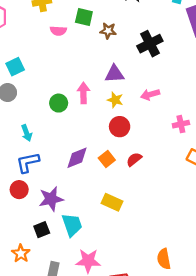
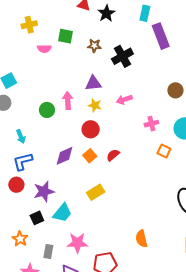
brown star: (108, 31) -> (94, 46), moved
red circle: (120, 127) -> (91, 129), moved
yellow rectangle: (112, 202) -> (96, 192), turned -54
cyan trapezoid: (72, 225) -> (62, 213), turned 60

